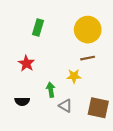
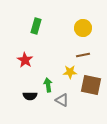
yellow circle: (88, 30) -> (83, 28), size x0.7
black semicircle: (22, 101) -> (30, 96), moved
brown square: (98, 108) -> (91, 85), moved

